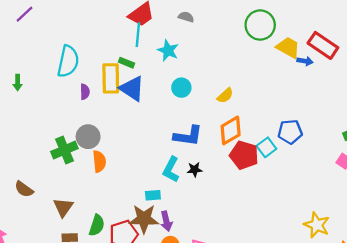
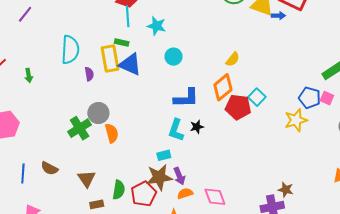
yellow semicircle: (225, 96) -> (233, 59), moved
blue pentagon: (290, 132) -> (310, 98), moved, turned 30
yellow star: (317, 225) -> (296, 120), moved, turned -30

